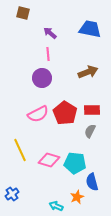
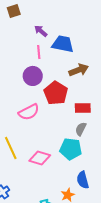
brown square: (23, 13) -> (14, 11), turned -32
blue trapezoid: (90, 29) -> (63, 44), moved
red pentagon: (65, 113) -> (56, 93), moved
cyan pentagon: (75, 163) -> (71, 149), moved

